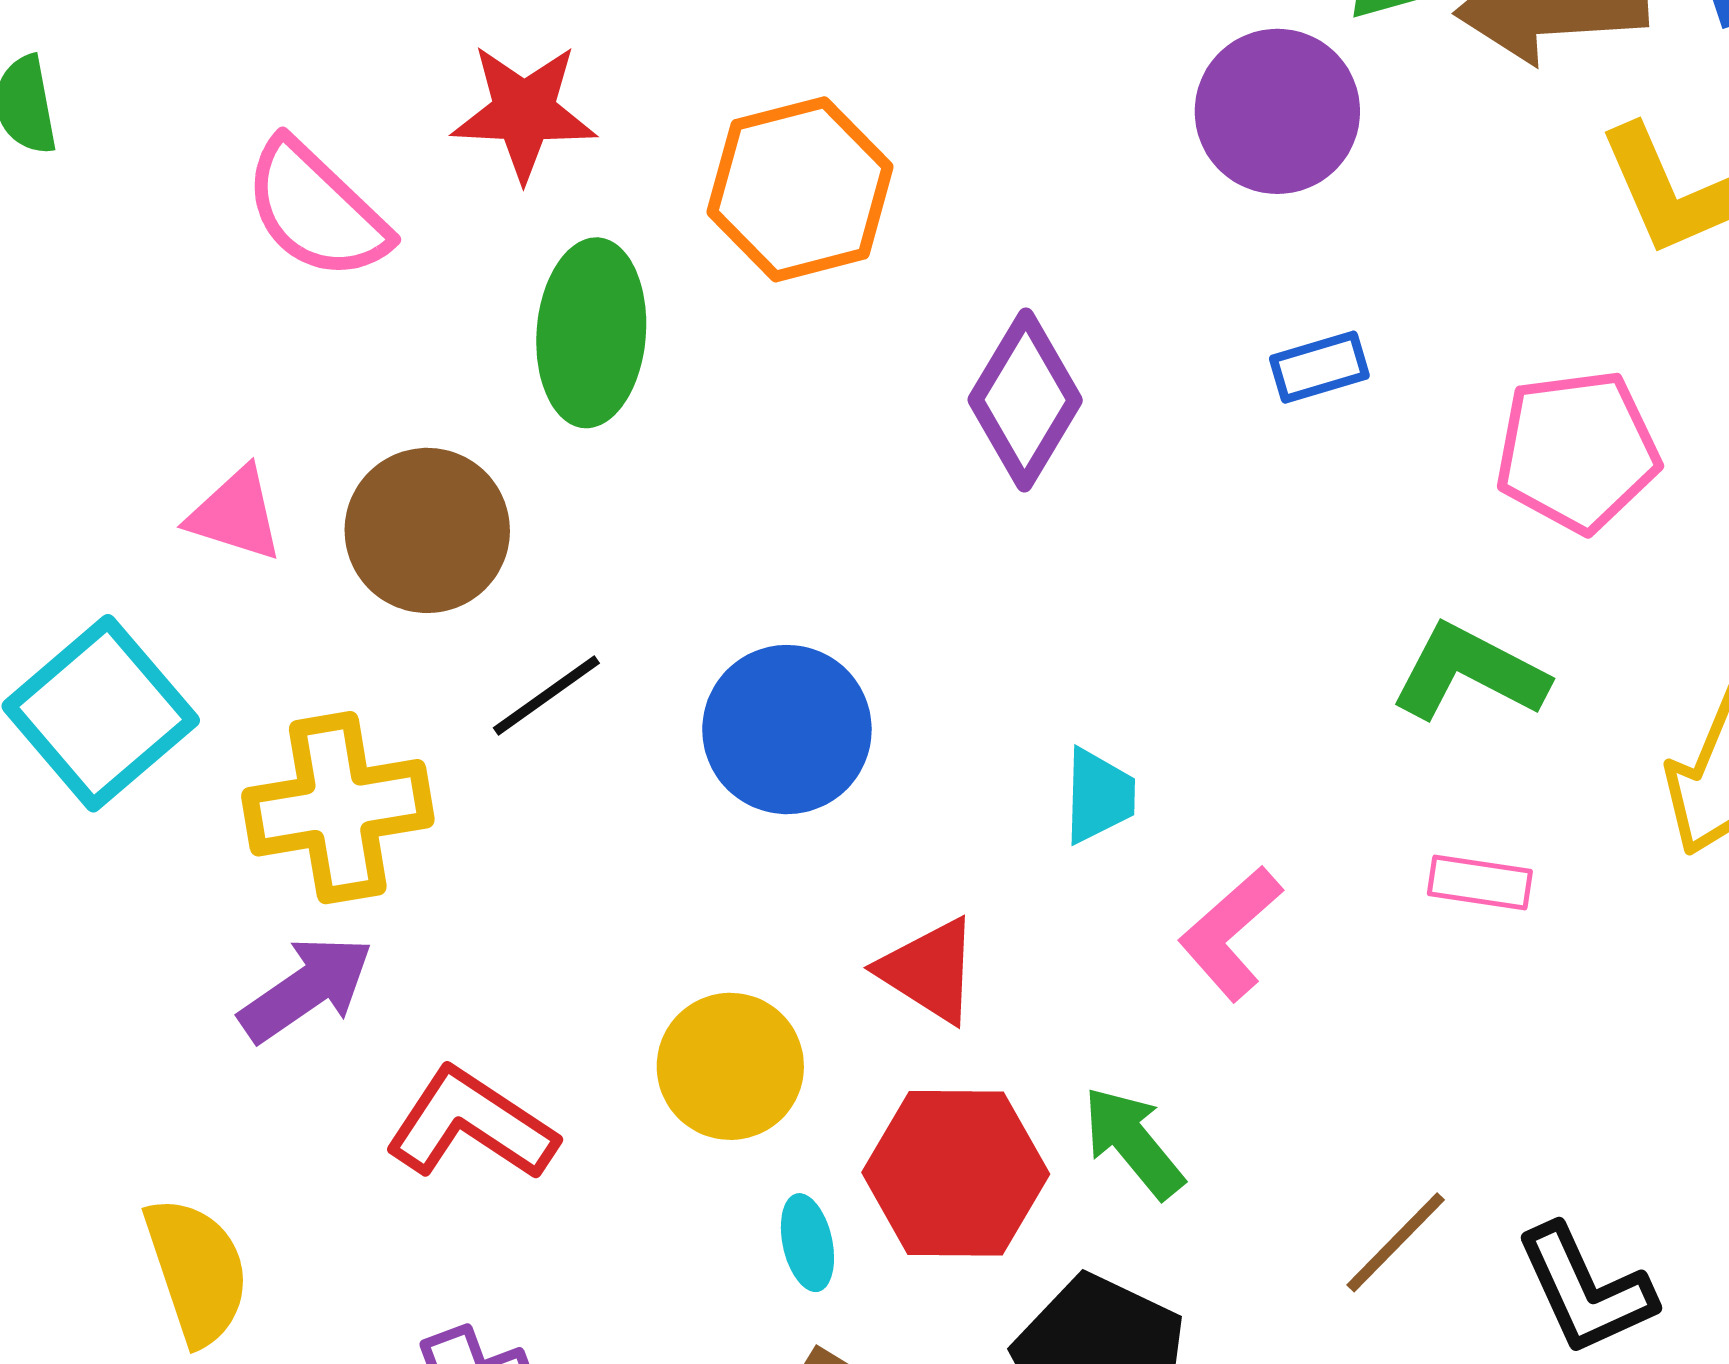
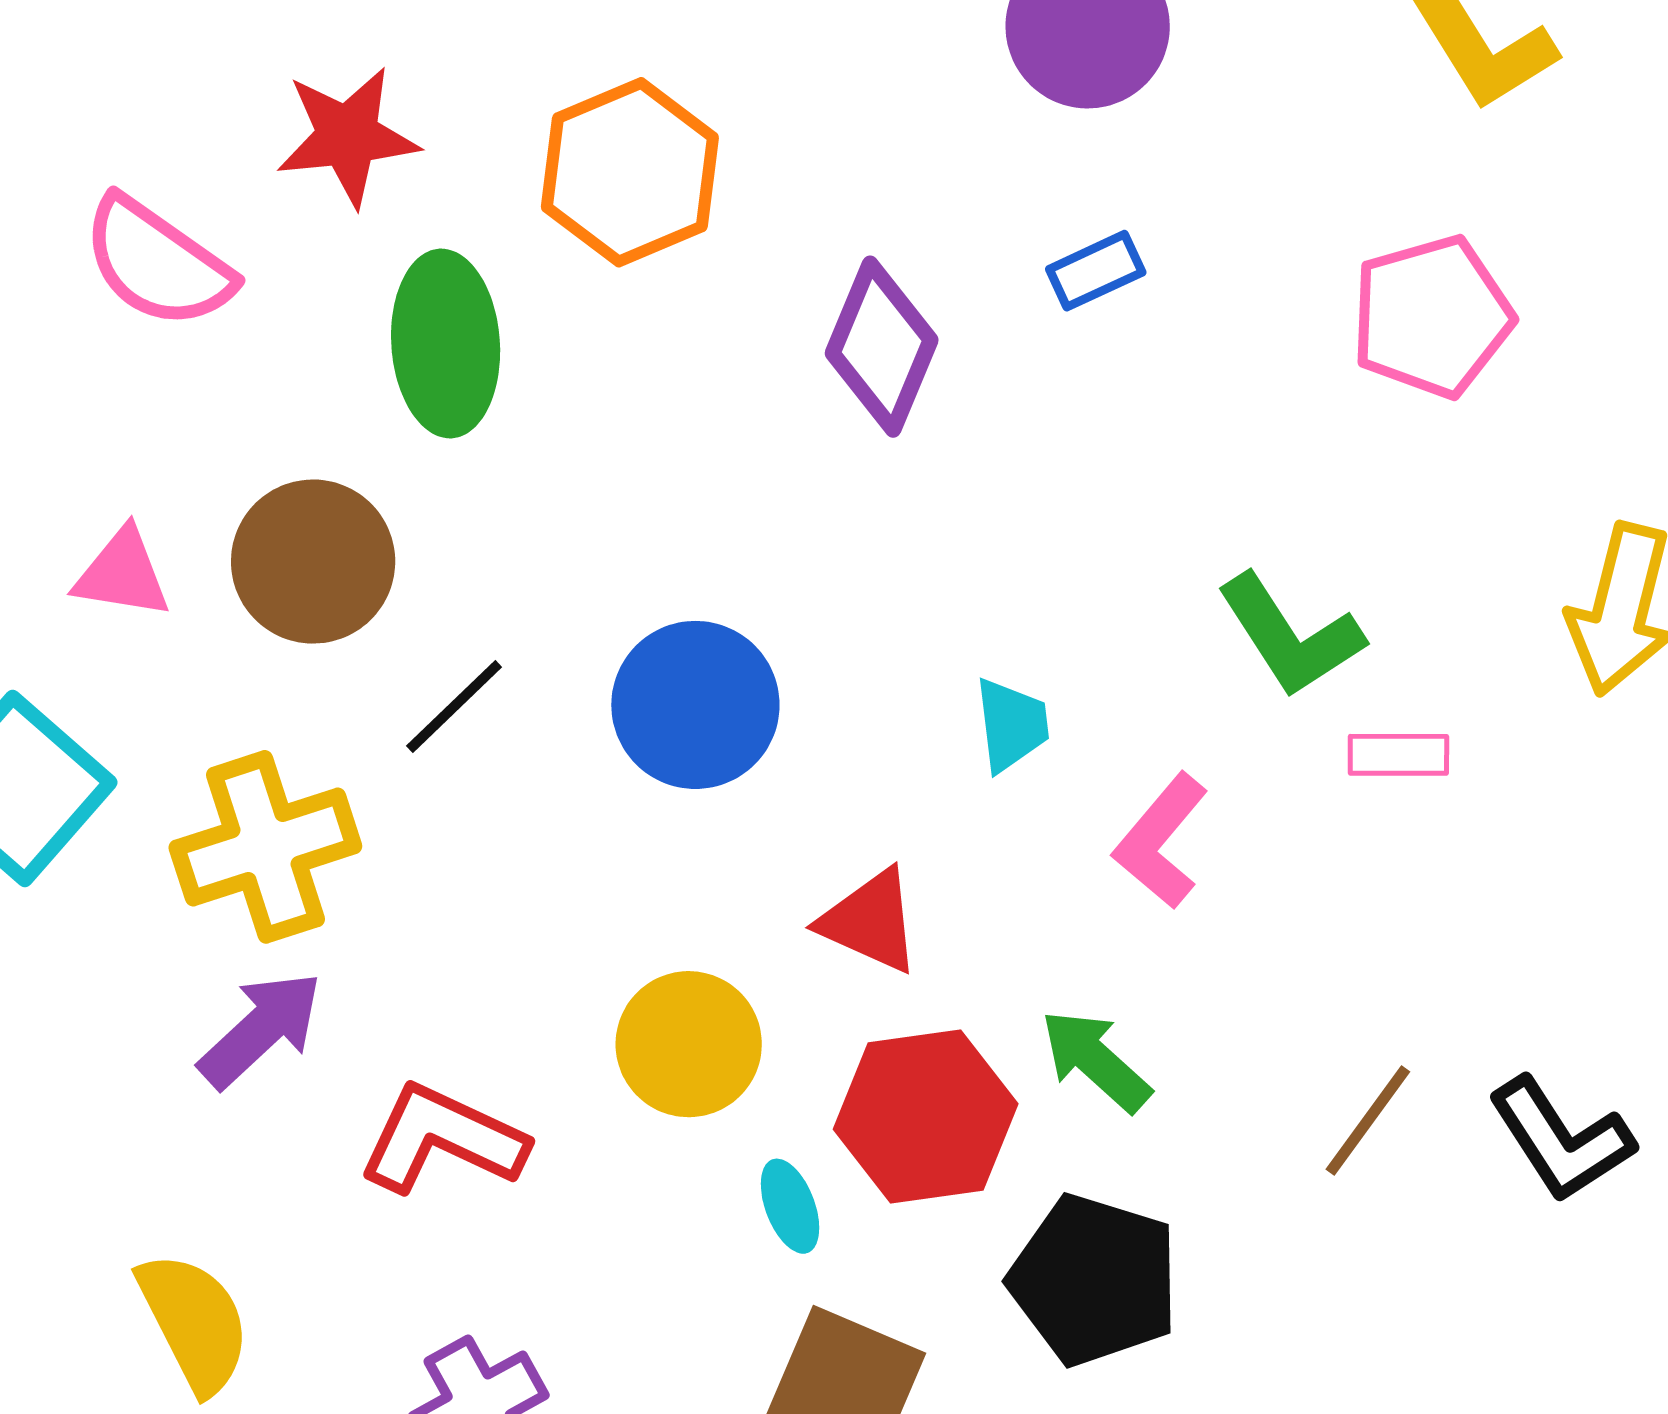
blue rectangle: (1319, 367) -> (1096, 271), moved
green L-shape: (1469, 672) -> (1290, 636), moved, turned -142

